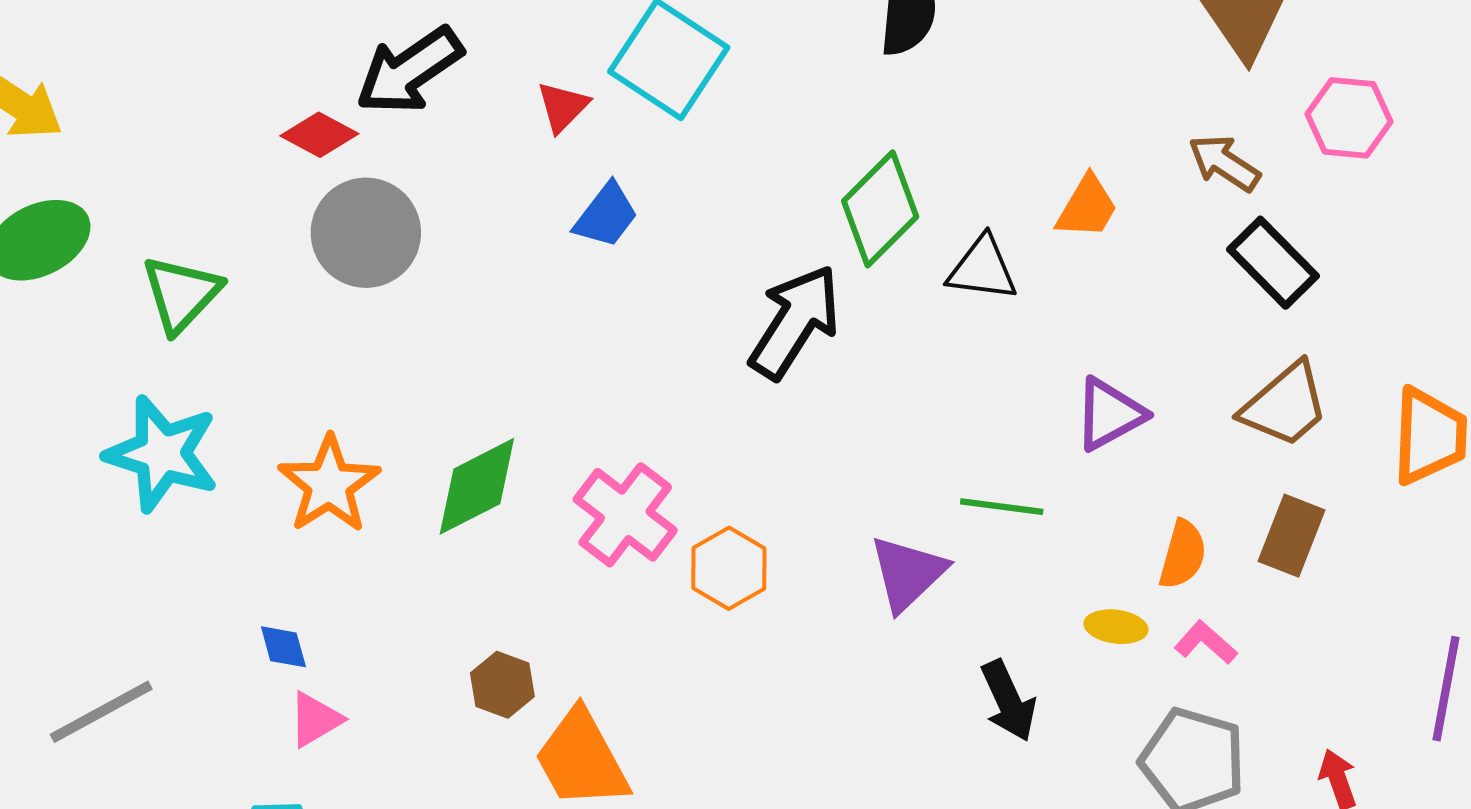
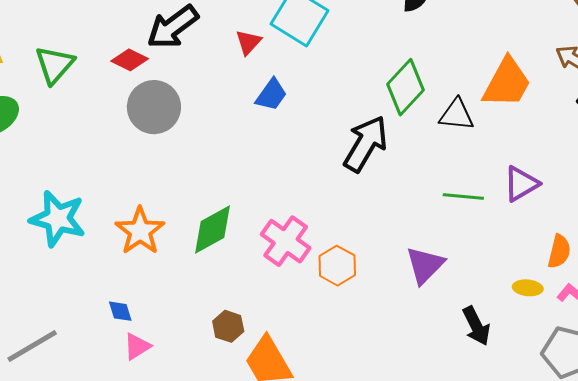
orange trapezoid: (1087, 207) -> (507, 83), size x1.6
green triangle: (181, 294) -> (55, 65), moved
green line: (1002, 507) -> (463, 196), moved

